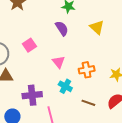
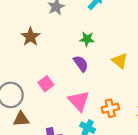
pink triangle: (59, 62) -> (79, 101), size x1.5

